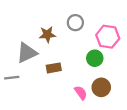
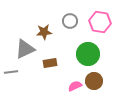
pink hexagon: (108, 37) -> (100, 22), moved
green circle: (95, 58) -> (88, 54), size x1.5
pink semicircle: (81, 93) -> (75, 86), turned -80

